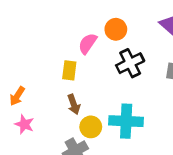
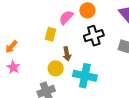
brown arrow: (74, 104) -> (67, 54), moved
yellow circle: (91, 127) -> (56, 68), moved

